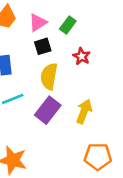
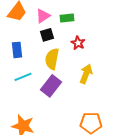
green rectangle: (68, 25) -> (67, 18), turned 48
yellow arrow: (84, 111) -> (86, 74), moved

